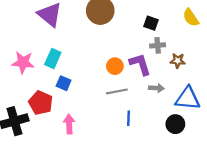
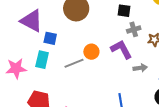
orange circle: (115, 66) -> (91, 52), moved
blue square: (64, 83) -> (50, 38), moved
gray line: (117, 91) -> (74, 63), moved

